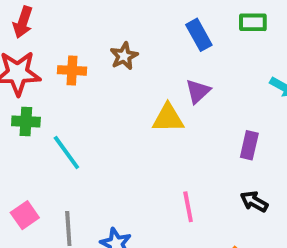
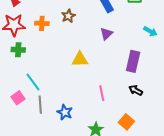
yellow triangle: (168, 118) -> (80, 59), moved
purple rectangle: (249, 145) -> (133, 61), size x1.5
cyan line: (66, 153) -> (33, 82), moved

